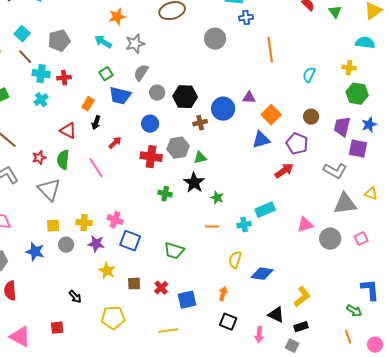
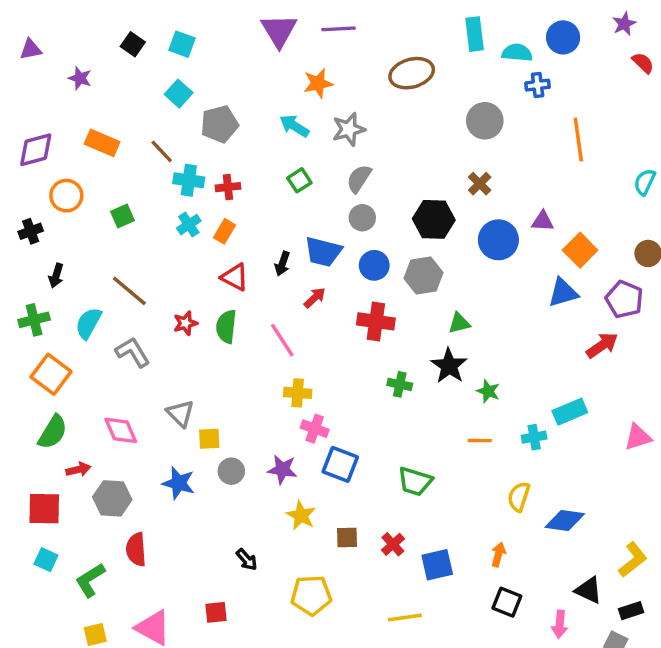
cyan square: (22, 34) -> (179, 94), moved
gray circle: (157, 93) -> (362, 218), moved
blue trapezoid: (120, 96) -> (323, 252), moved
orange rectangle: (88, 104) -> (225, 231), moved
brown cross: (200, 123) -> (480, 184), moved, turned -32
gray hexagon: (178, 148) -> (424, 276), moved
gray triangle: (49, 190) -> (180, 413), moved, size x0.7
yellow cross: (84, 223) -> (298, 393), moved

